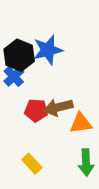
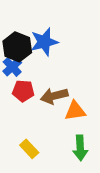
red pentagon: (36, 110) -> (23, 91), moved

